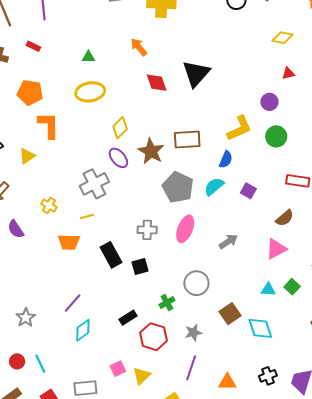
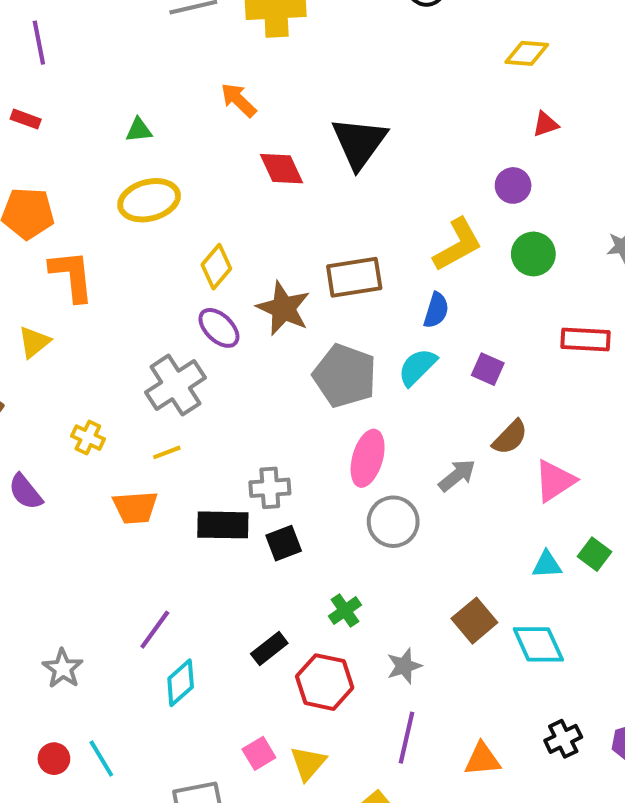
brown semicircle: (285, 218) -> (510, 437), moved
gray cross: (147, 230) -> (270, 488), moved
black rectangle: (111, 255) -> (223, 525), turned -55
gray circle: (196, 283) -> (393, 522), moved

